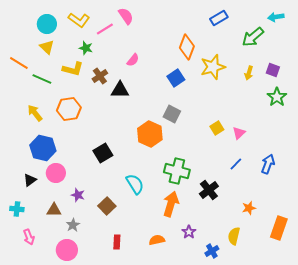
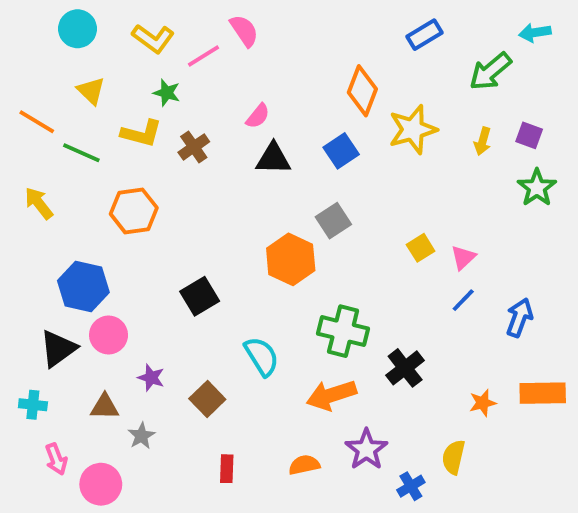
cyan circle: (47, 24) -> (78, 29), moved
black triangle: (120, 90) -> (273, 159), moved
yellow arrow: (35, 113) -> (39, 203), moved
gray square: (172, 114) -> (333, 221), turned 30
blue line: (236, 164) -> (463, 300), moved
black triangle: (30, 180) -> (58, 349), size x1.5
orange arrow: (171, 204) -> (331, 395), turned -125
orange rectangle: (279, 228) -> (543, 393), moved, turned 70
purple star: (189, 232) -> (366, 449), size x1.5
pink circle: (67, 250) -> (101, 484), moved

